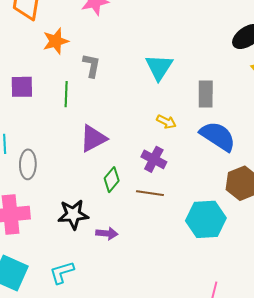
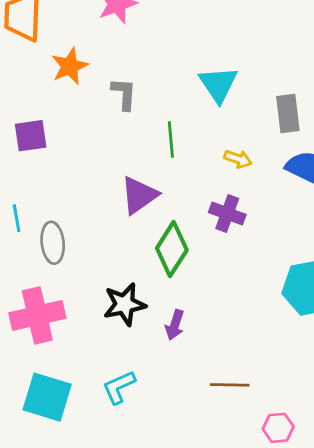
green line: (66, 94) -> (171, 140), moved
green diamond: (112, 180) -> (172, 249), size x1.5
brown line: (150, 193) -> (230, 385), moved
purple arrow: (107, 233) -> (175, 325), turned 110

